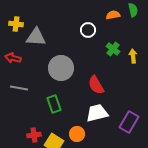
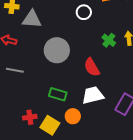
green cross: (113, 49) -> (109, 40), moved
green rectangle: (54, 104) -> (58, 94), moved, turned -54

